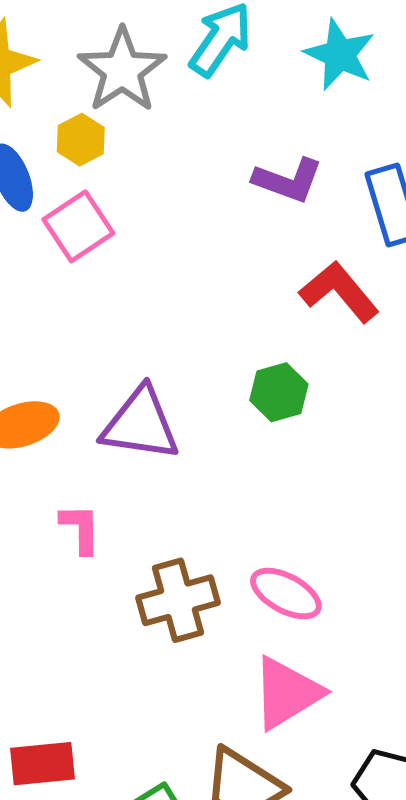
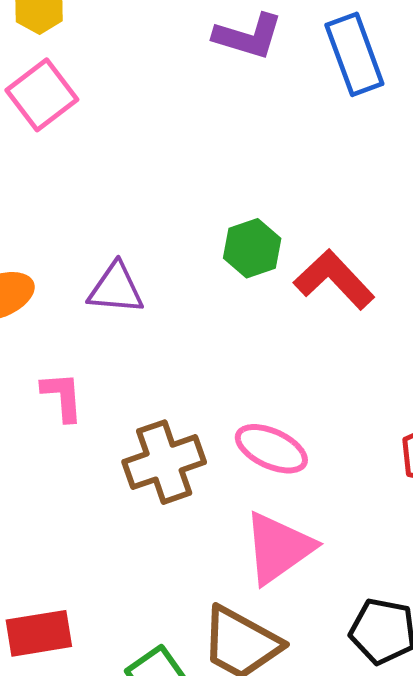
red L-shape: (339, 292) -> (334, 280), moved
purple triangle: (140, 424) -> (116, 289), size x0.7

